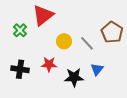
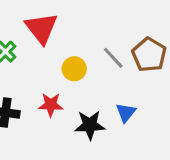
red triangle: (43, 15) -> (41, 28), turned -30
gray line: (87, 43) -> (113, 58), moved

